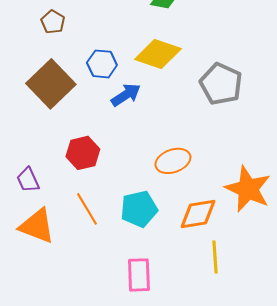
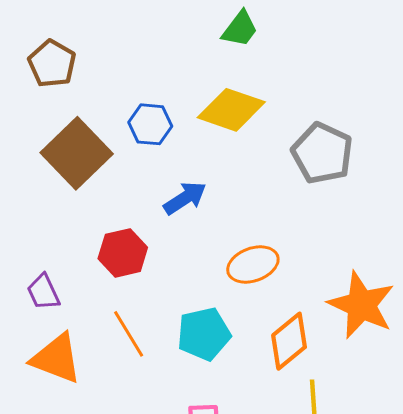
brown pentagon: (53, 22) -> (52, 64), moved, size x1.4
blue arrow: (126, 95) -> (185, 198), moved
orange diamond: (198, 214) -> (289, 341), turned -30

